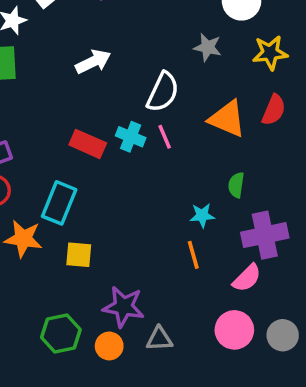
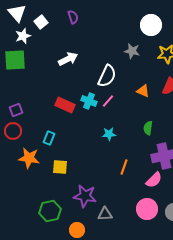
orange triangle: (227, 119) -> (143, 91), size x0.6
pink line: (165, 137) -> (108, 101), turned 64
cyan rectangle: (59, 203) -> (49, 138), size x0.6
cyan star: (202, 215) -> (109, 134), moved
orange line: (193, 255) -> (124, 167), turned 35
orange circle: (109, 346) -> (77, 230), moved

